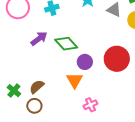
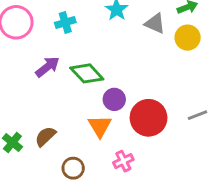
red circle: (117, 59) -> (149, 118), moved
brown circle: (34, 106) -> (73, 168), moved

